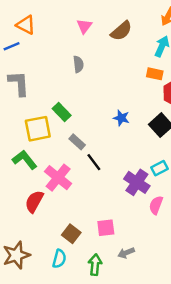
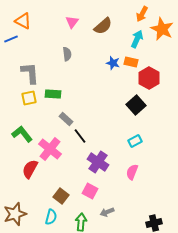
gray L-shape: (19, 83) -> (30, 73), moved
green rectangle: (62, 112) -> (53, 94), turned -42
blue star: (121, 118) -> (113, 63), moved
yellow square: (38, 129) -> (29, 98), moved, size x0.7
purple cross: (137, 182) -> (98, 162), moved
pink square: (106, 228) -> (90, 191), turned 35

